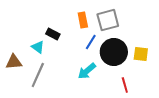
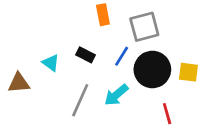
orange rectangle: (83, 20) -> (103, 15), moved
black rectangle: (53, 34) -> (86, 55), moved
gray line: (38, 75) -> (80, 100), moved

